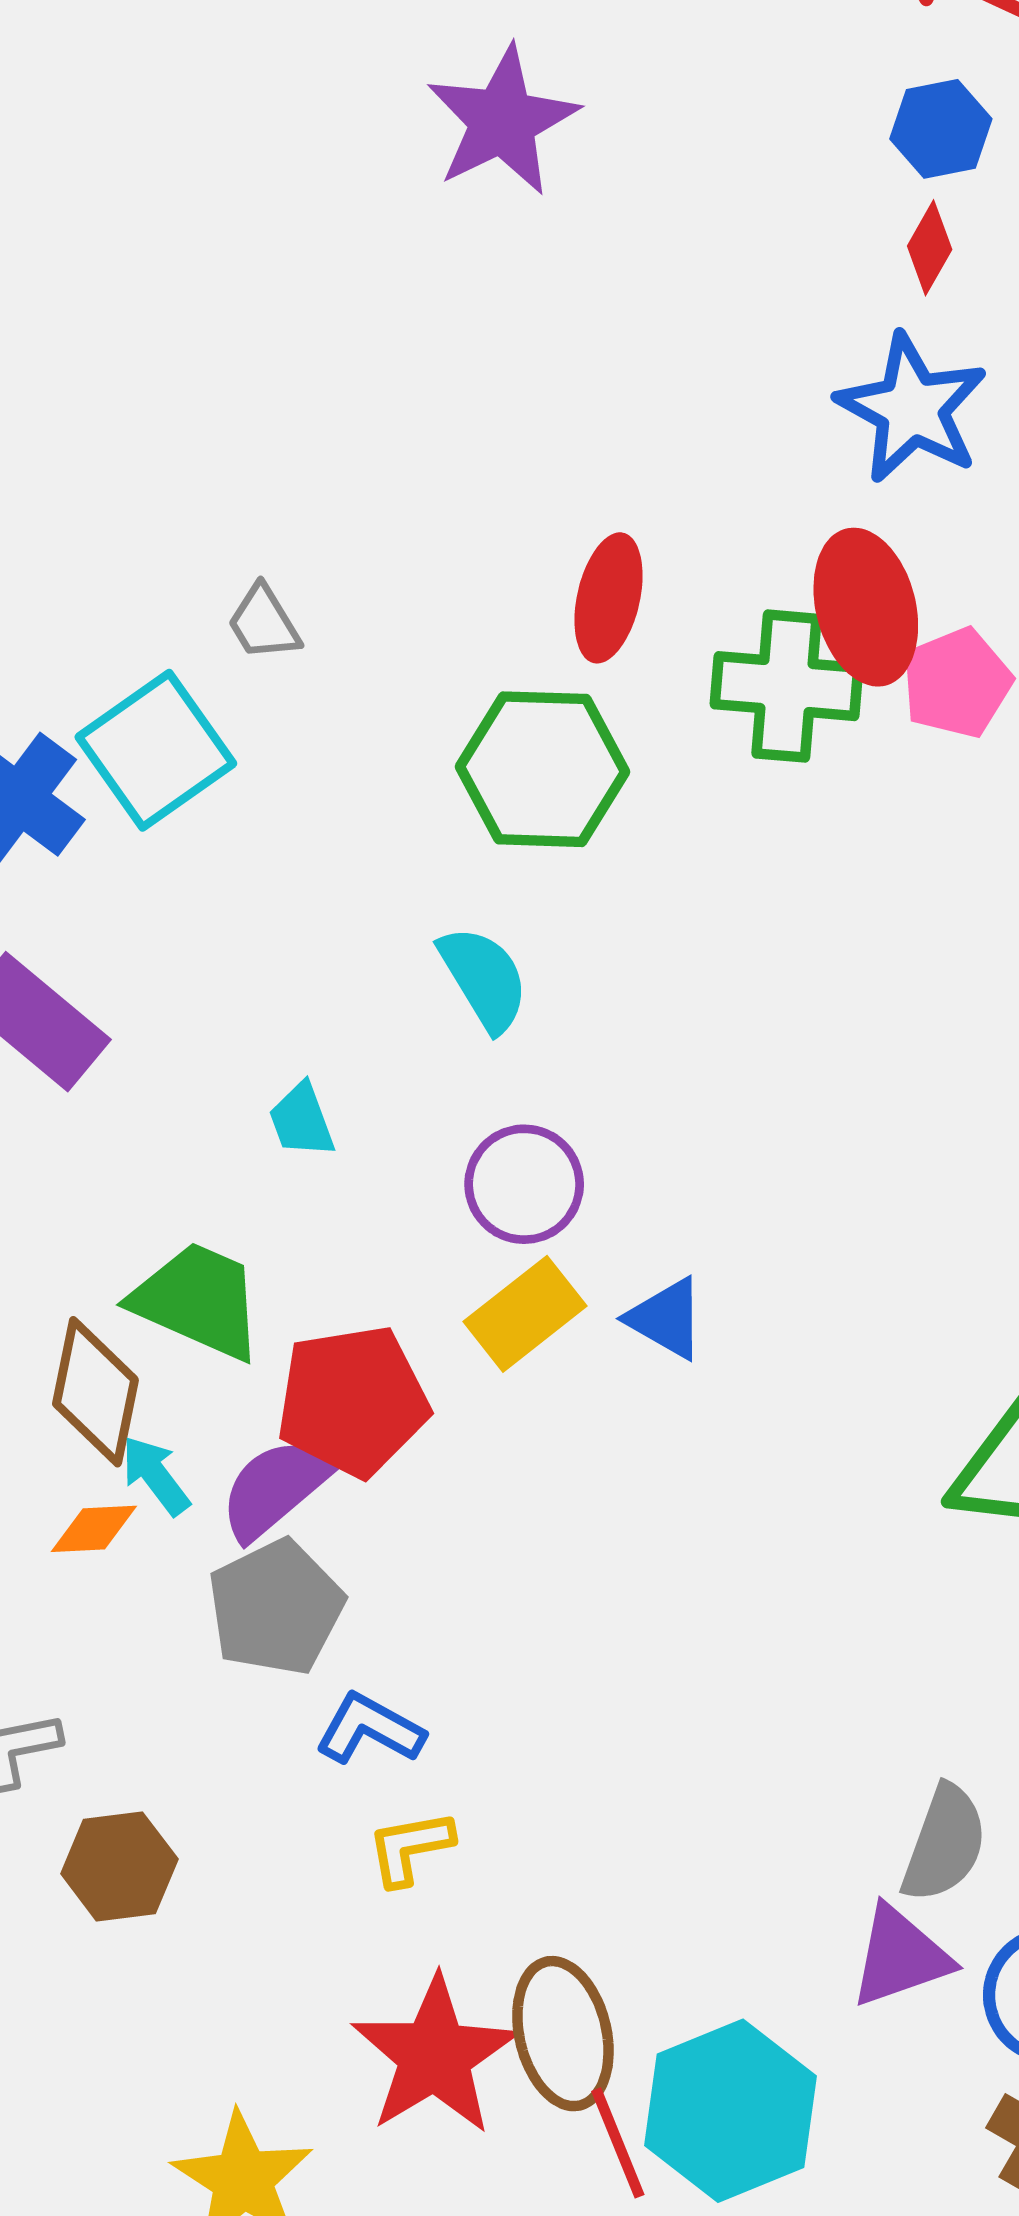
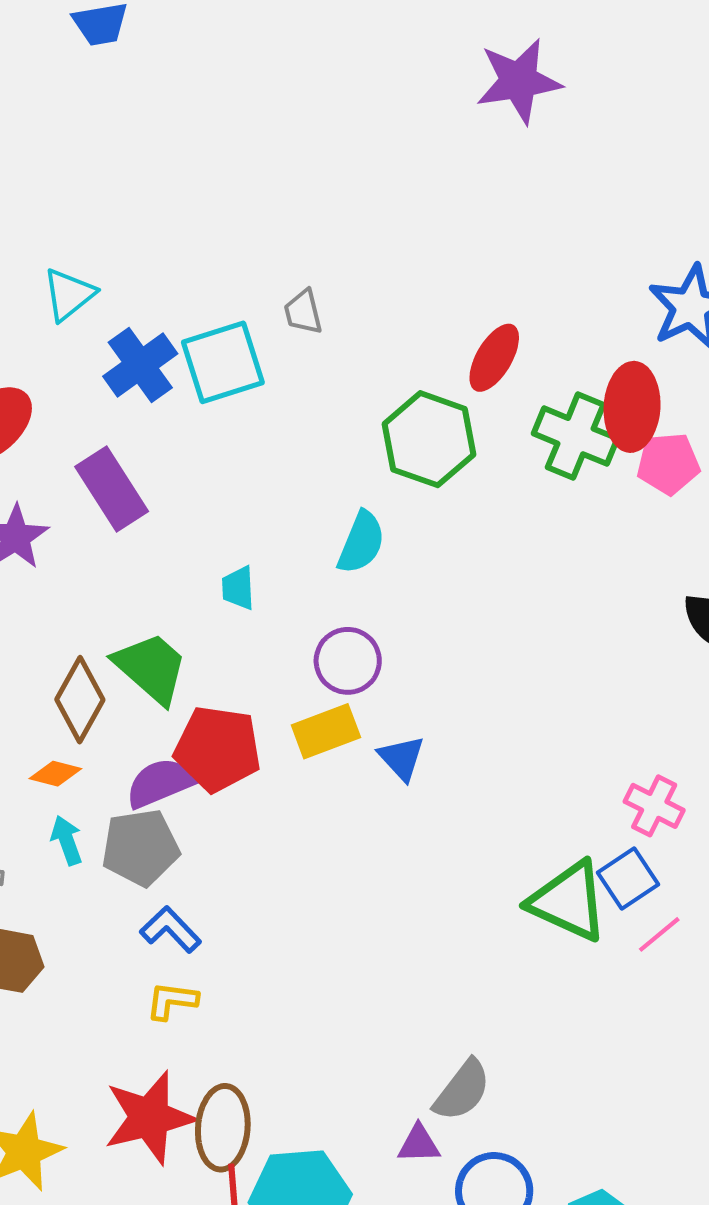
cyan semicircle: (484, 979) -> (361, 542), turned 36
cyan arrow: (156, 1476) -> (67, 840), moved
purple triangle: (900, 1957) -> (419, 1144), size x0.7

